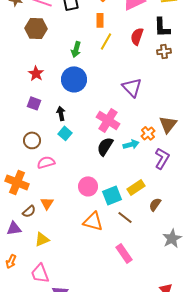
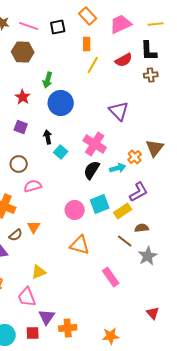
red semicircle: (137, 36) -> (124, 60), turned -138
green arrow: (76, 49) -> (48, 80), moved
cyan square: (65, 133) -> (61, 152), moved
purple L-shape: (162, 158) -> (139, 192), moved, turned 30
cyan square: (112, 195) -> (100, 204), moved
brown semicircle: (155, 204) -> (142, 228), turned 48
brown line: (125, 217) -> (125, 241), moved
gray star: (172, 238) -> (148, 256), moved
yellow triangle: (42, 239) -> (39, 272), moved

